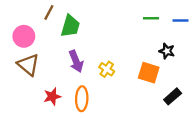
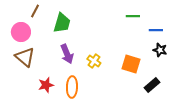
brown line: (49, 12) -> (35, 11), moved
blue line: (180, 20) -> (156, 30), moved
black star: (167, 51) -> (160, 50), moved

